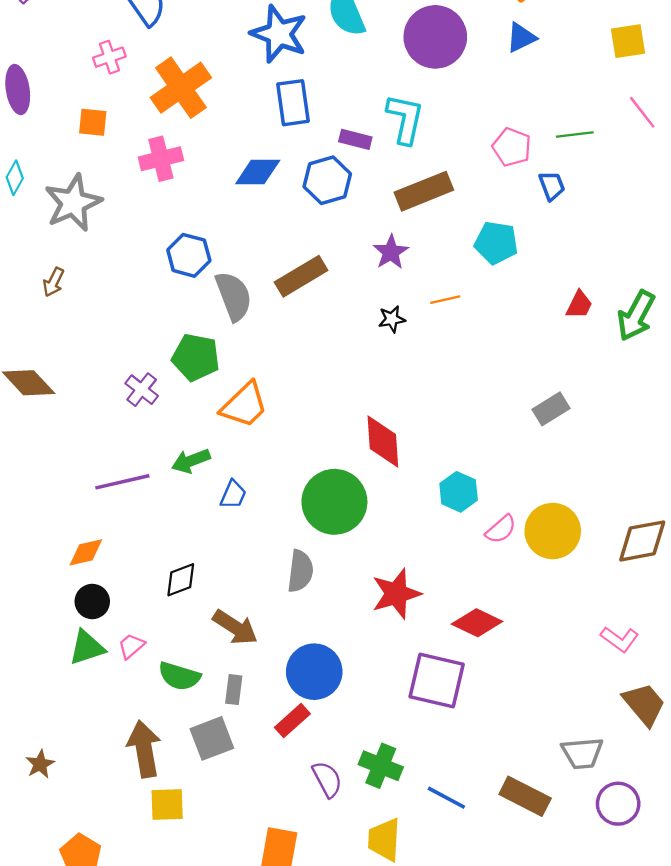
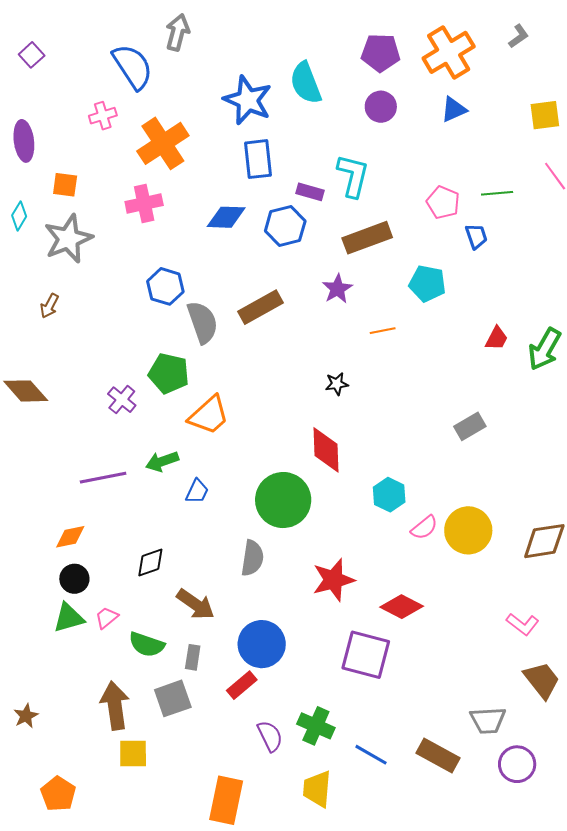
purple circle: (435, 37) -> (381, 107), size x0.6
orange square: (93, 122) -> (65, 185), moved
black star: (392, 319) -> (337, 384), moved

